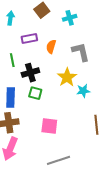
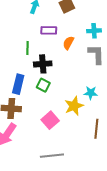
cyan cross: (70, 18) -> (94, 31), moved
yellow star: (67, 77) -> (74, 106), moved
pink square: (49, 126) -> (50, 120), turned 30

